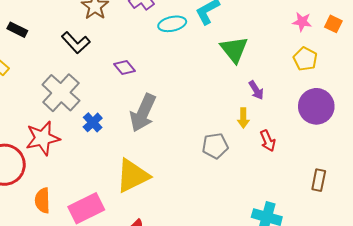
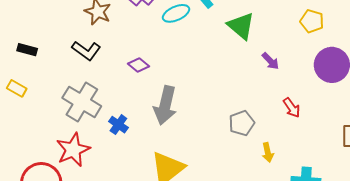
yellow arrow: (243, 118) -> (268, 152), moved

